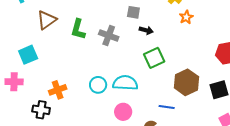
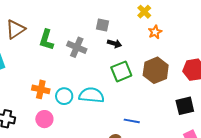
brown hexagon: (186, 82) -> (156, 70), moved
orange cross: (58, 90) -> (41, 89), moved, turned 30
pink circle: (123, 112) -> (44, 119), moved

